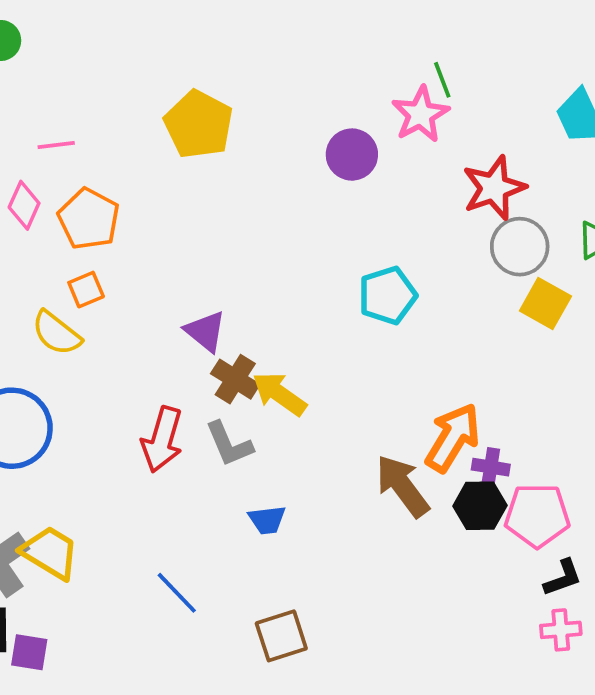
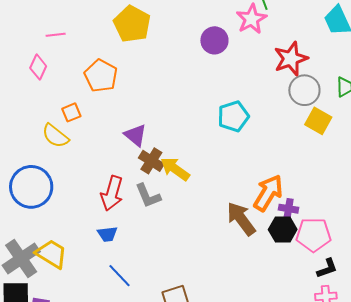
orange pentagon: (89, 219) -> (101, 76), moved
blue trapezoid: (267, 520) -> (107, 234), moved

